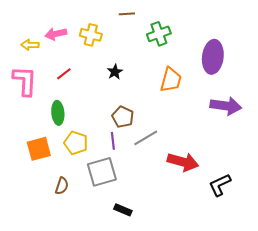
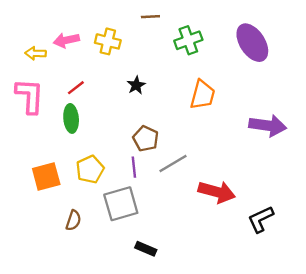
purple ellipse: (213, 57) -> (252, 43), moved, turned -40
green ellipse: (58, 113) -> (71, 118), moved
yellow pentagon: (76, 143) -> (90, 169), turned 30

